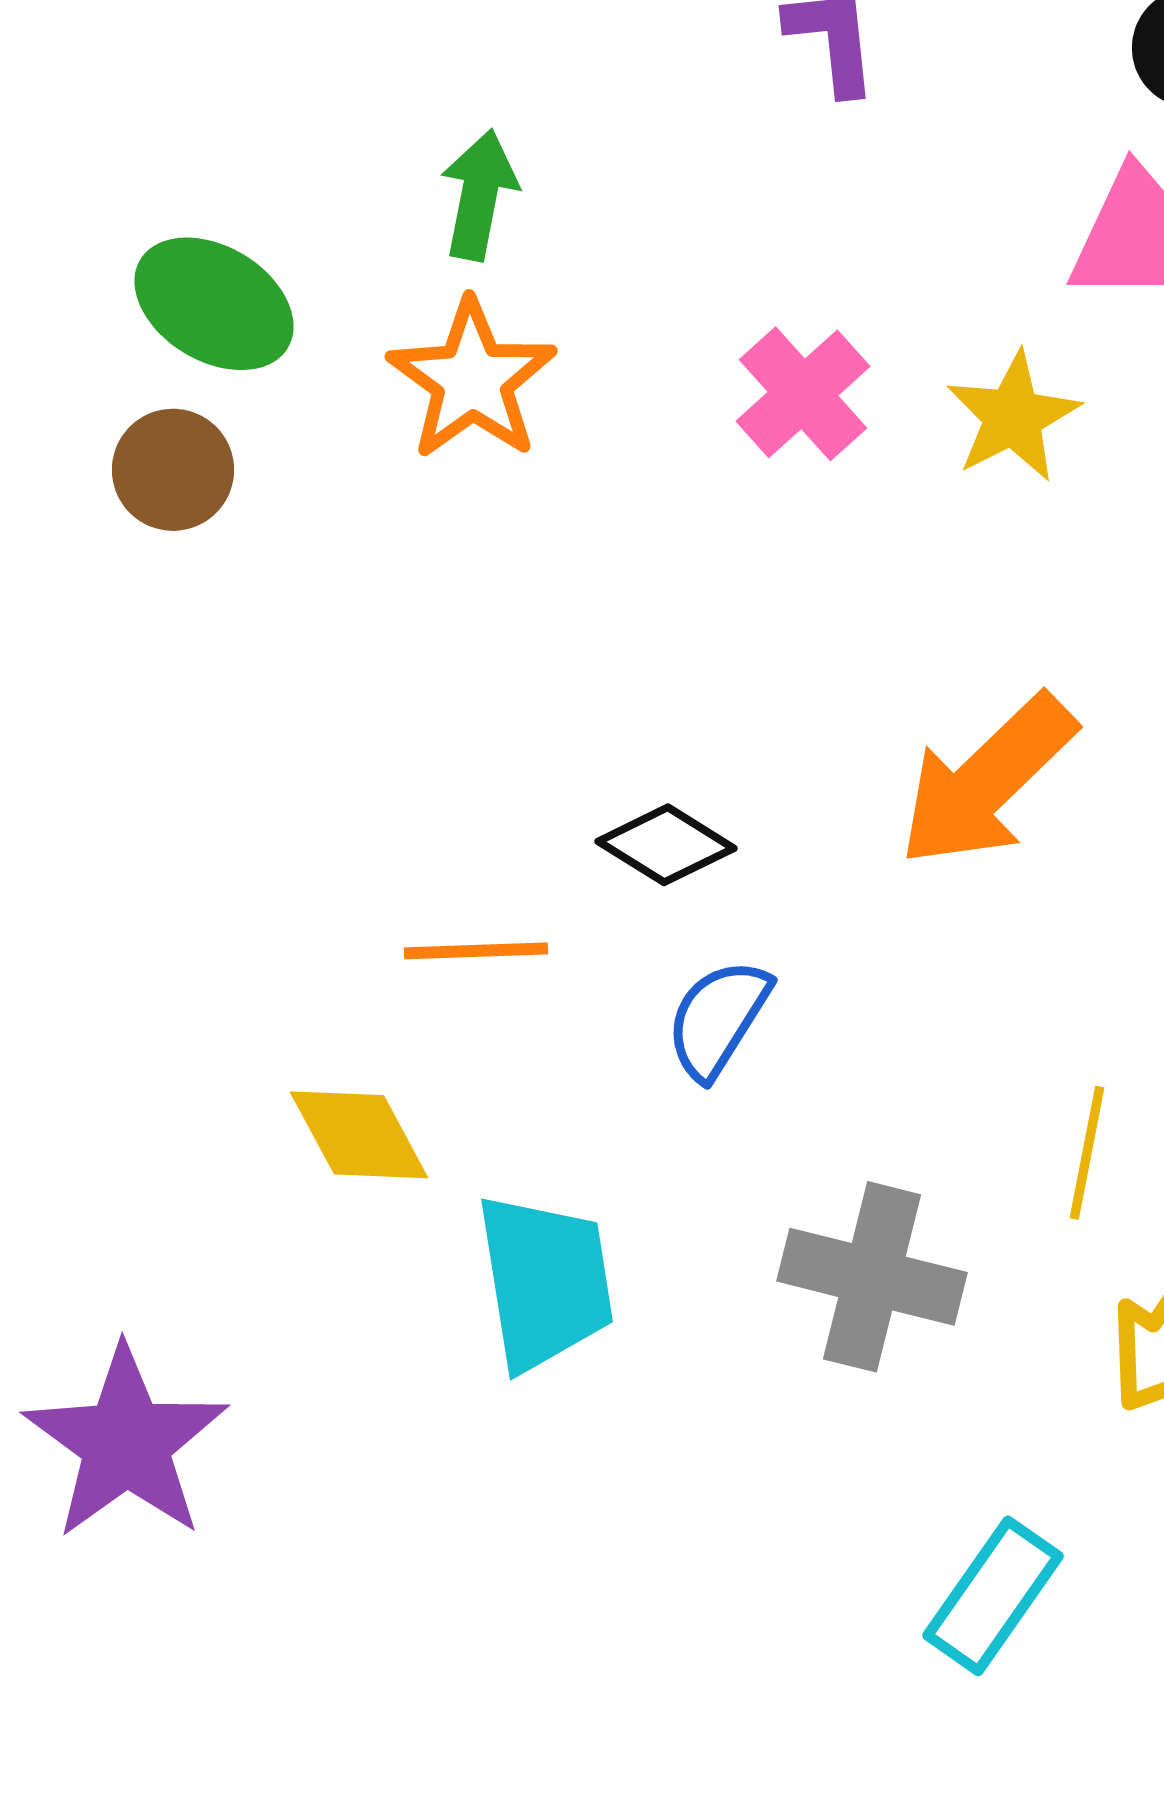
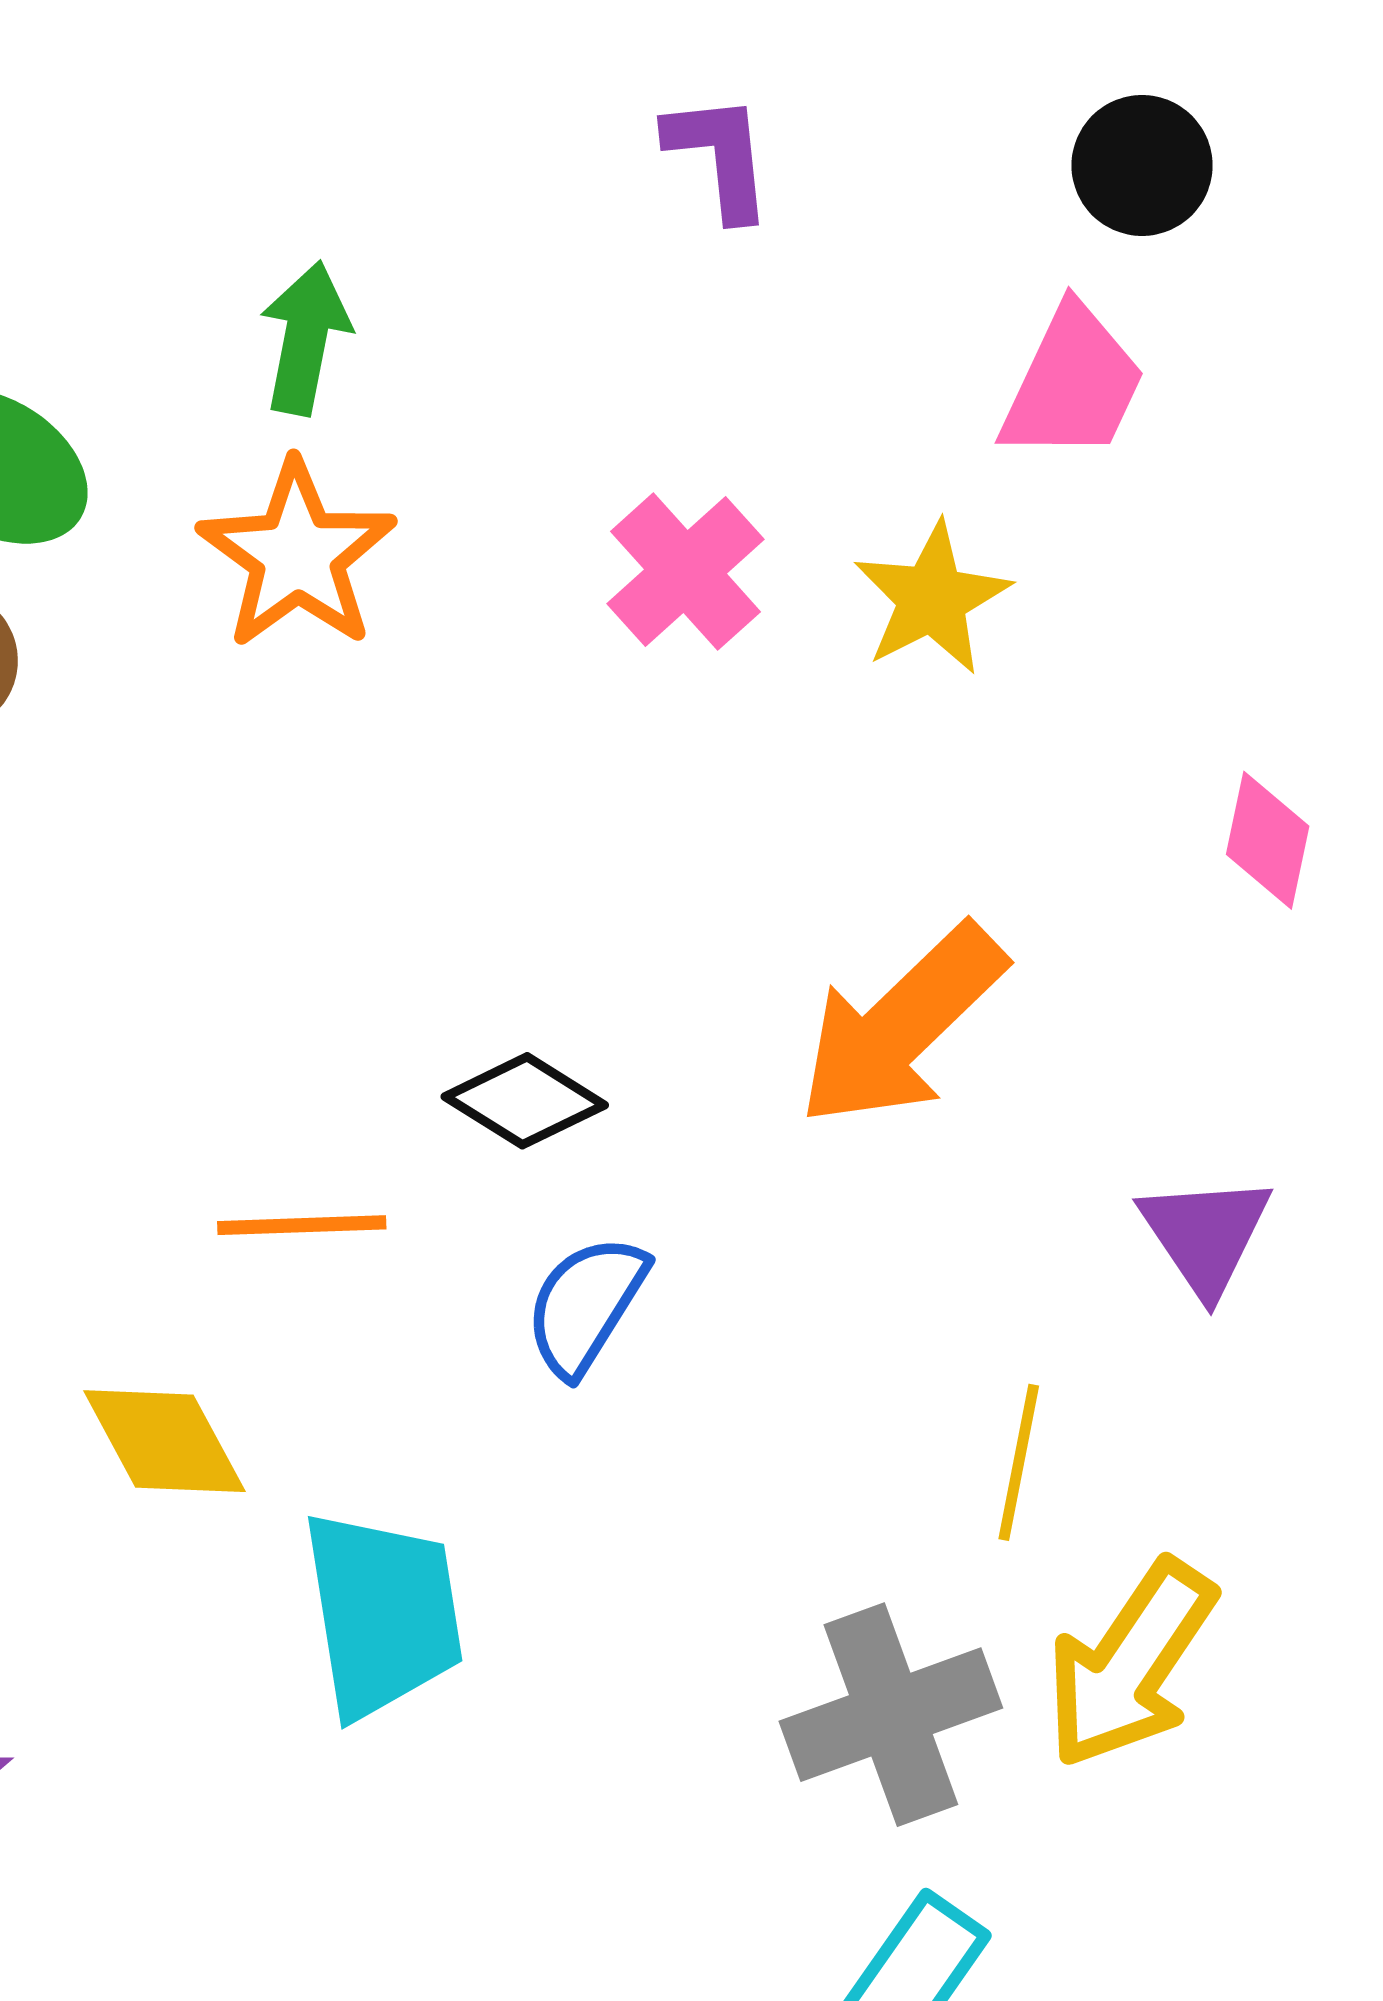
gray cross: (872, 1277) -> (891, 1715), moved, turned -34

